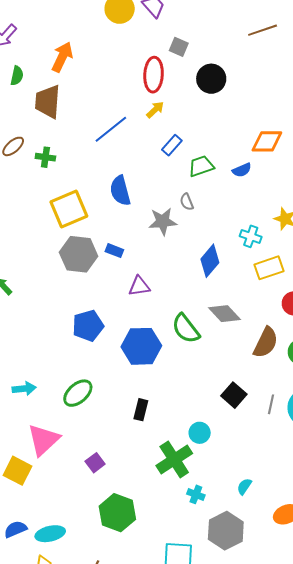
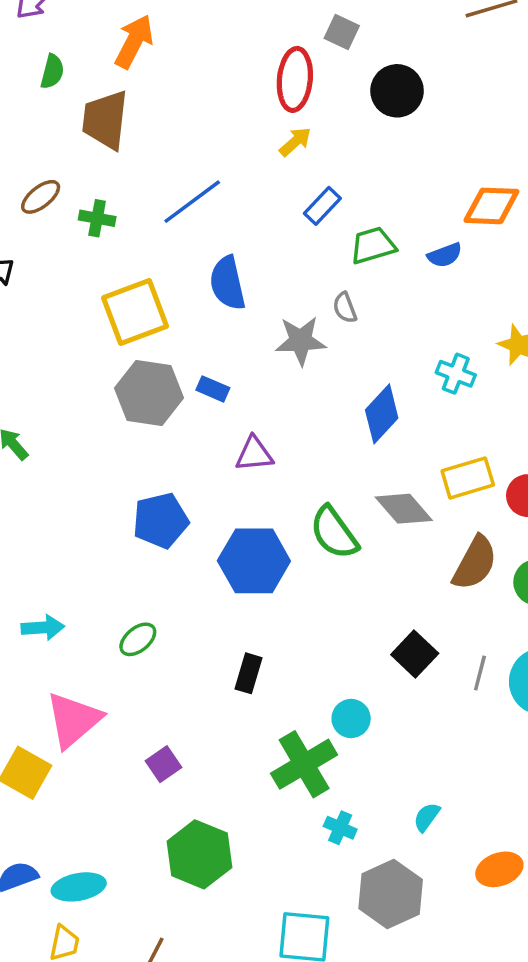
blue line: (111, 129) -> (192, 202), moved
yellow rectangle: (269, 268) -> (468, 478), moved
green ellipse: (78, 393) -> (138, 639), size x0.7

